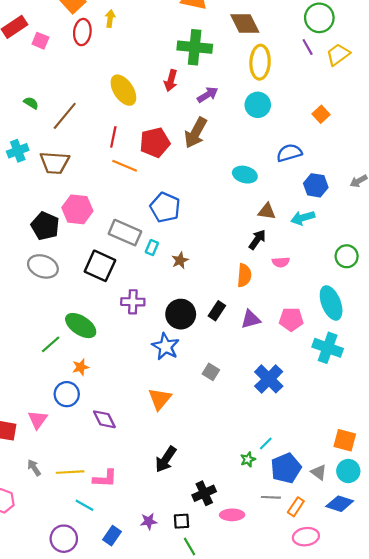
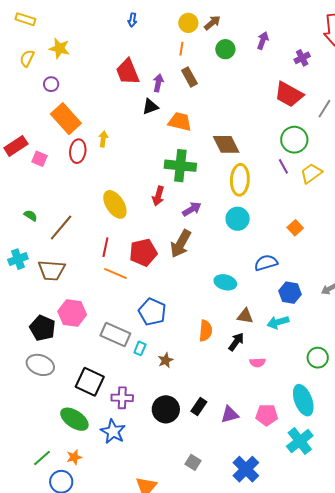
black square: (100, 266) -> (90, 382), moved
orange semicircle: (244, 275) -> (206, 331), moved
green line: (51, 344) -> (42, 458), moved
blue star: (166, 347) -> (113, 432), moved
cyan cross: (328, 348) -> (300, 441), turned 32

